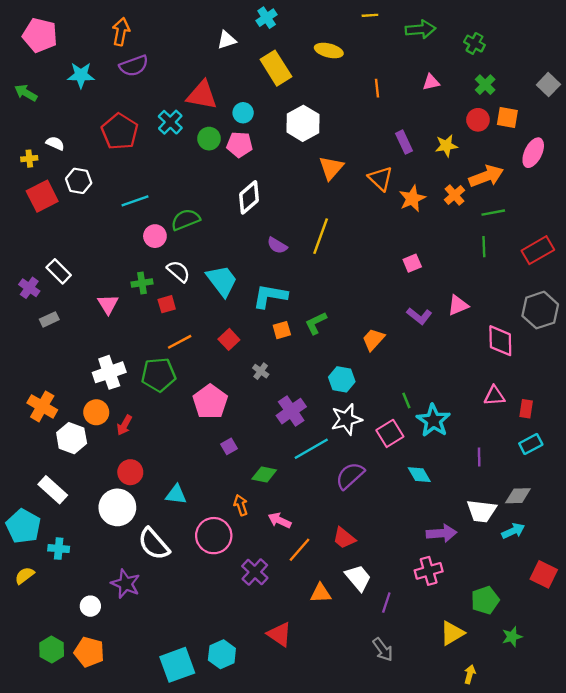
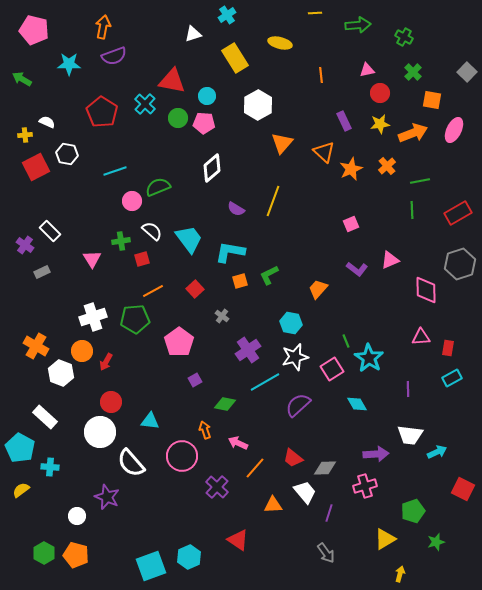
red circle: (478, 120) -> (380, 93), moved
orange arrow: (486, 176) -> (413, 133), moved
gray diamond: (518, 496) -> (325, 468), moved

